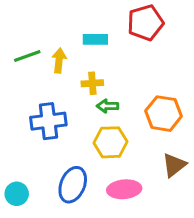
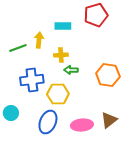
green line: (27, 56) -> (18, 48), moved
yellow hexagon: (111, 142) -> (58, 94), moved
brown triangle: (174, 165) -> (109, 120), moved
cyan circle: (17, 194) -> (11, 113), moved

